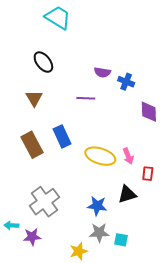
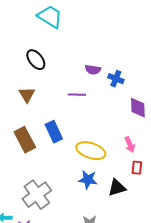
pink arrow: (128, 156) -> (130, 145), moved
blue star: (97, 206) -> (88, 180), moved

